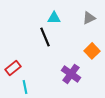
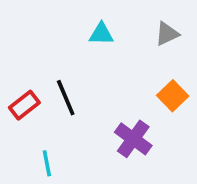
black line: (45, 37) -> (66, 98), moved
red rectangle: (13, 68) -> (24, 105), moved

